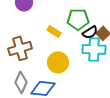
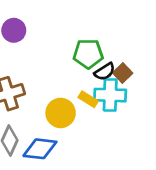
yellow rectangle: (54, 31) -> (88, 99), moved

